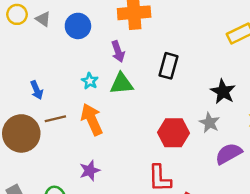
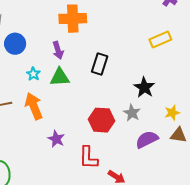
blue circle: (78, 26) -> (15, 44), moved
purple star: (90, 171) -> (56, 139), moved, turned -30

